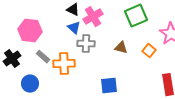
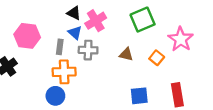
gray rectangle: (43, 57) -> (60, 47), moved, turned 56
blue circle: (30, 84) -> (55, 96), moved
blue square: (109, 86) -> (139, 96), moved

